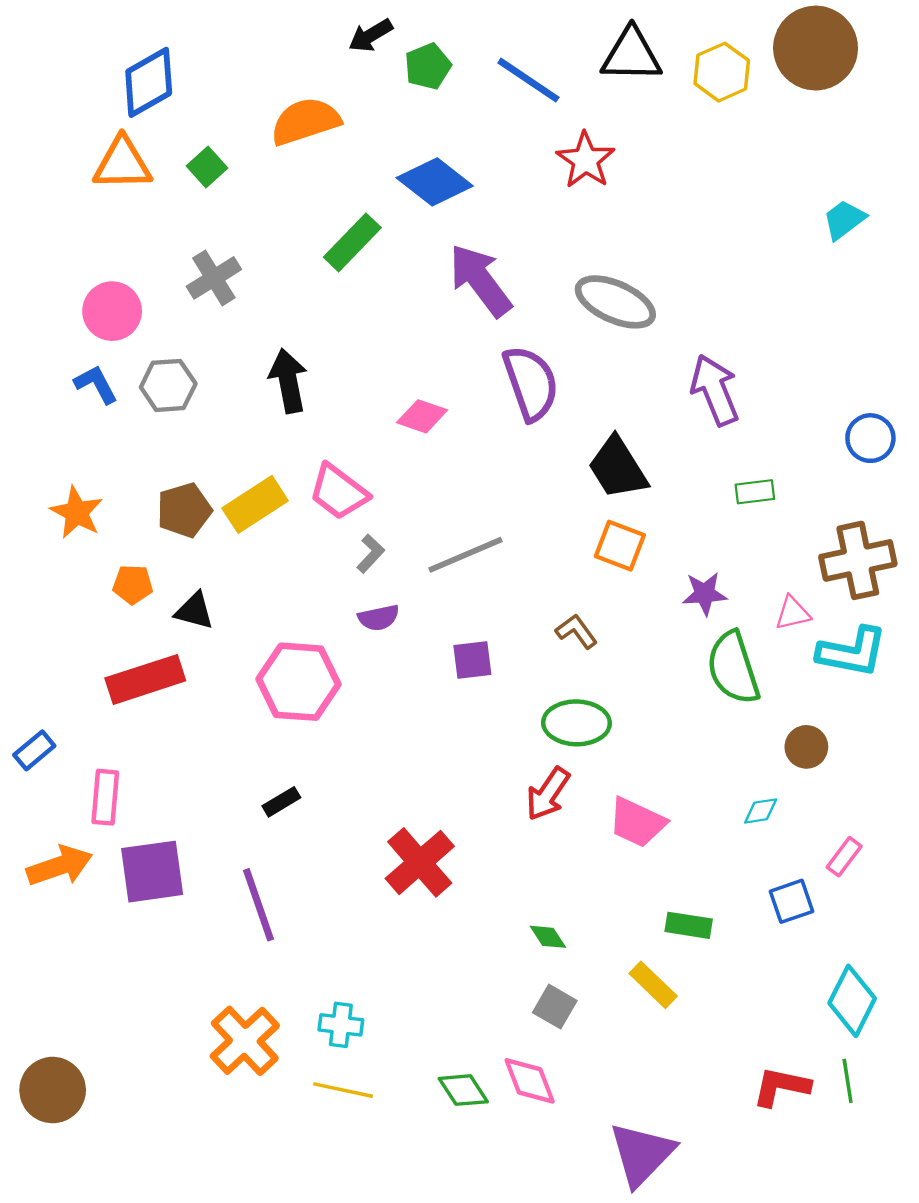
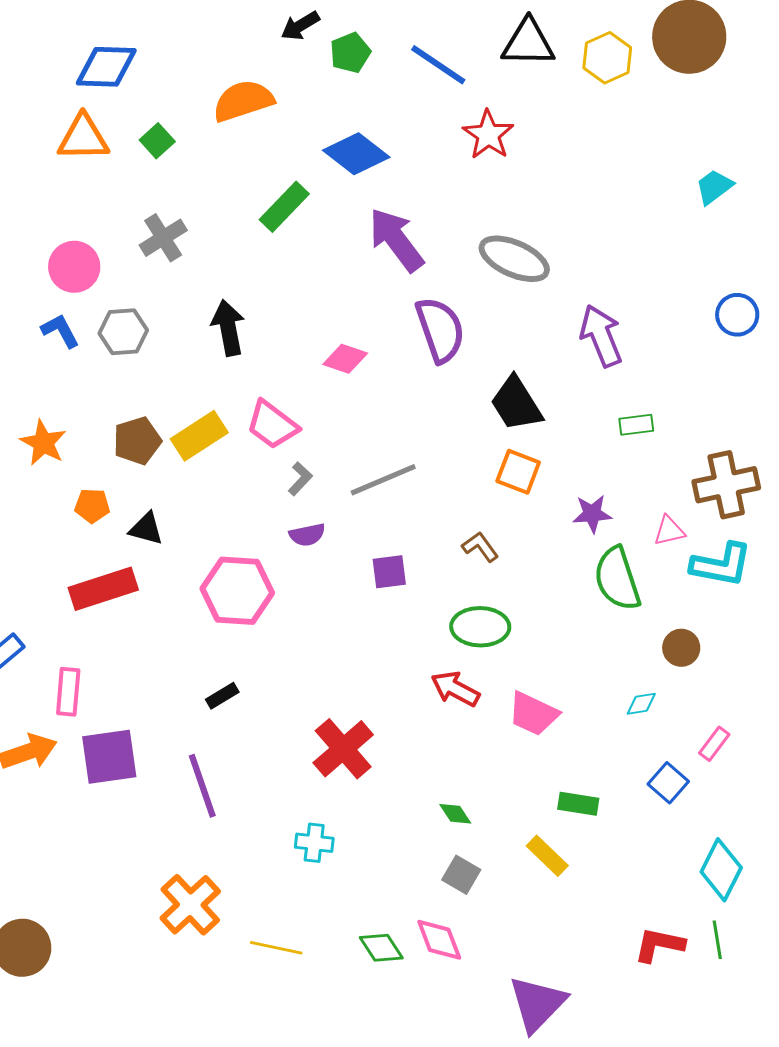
blue diamond: (149, 82) -> (106, 67), turned 32
blue circle: (870, 438) -> (737, 315), moved
red arrow: (548, 794) -> (455, 689), turned 84
blue square: (792, 901) -> (668, 783), turned -30
cyan cross: (341, 1025) -> (314, 843), moved

